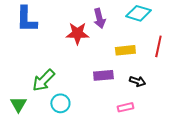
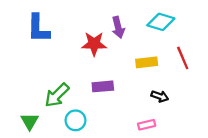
red line: (158, 46) -> (183, 58), turned -35
purple rectangle: (103, 75) -> (103, 86), moved

